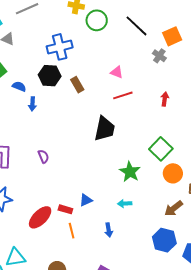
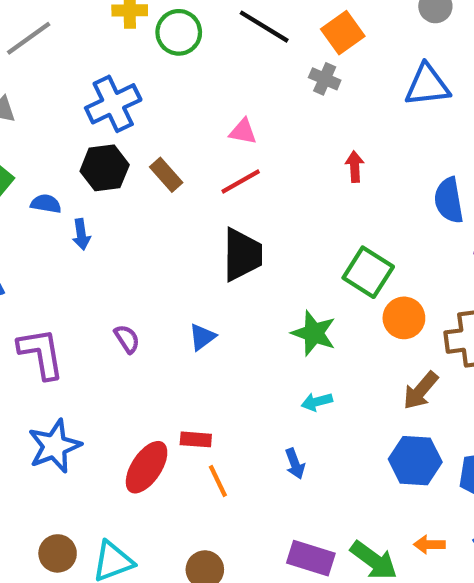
red line: (123, 95) -> (241, 182), moved
blue triangle: (86, 200) -> (202, 337), moved

